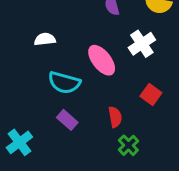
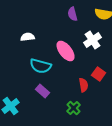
red semicircle: (115, 117) -> (84, 85), moved
green cross: (128, 145) -> (74, 108), moved

